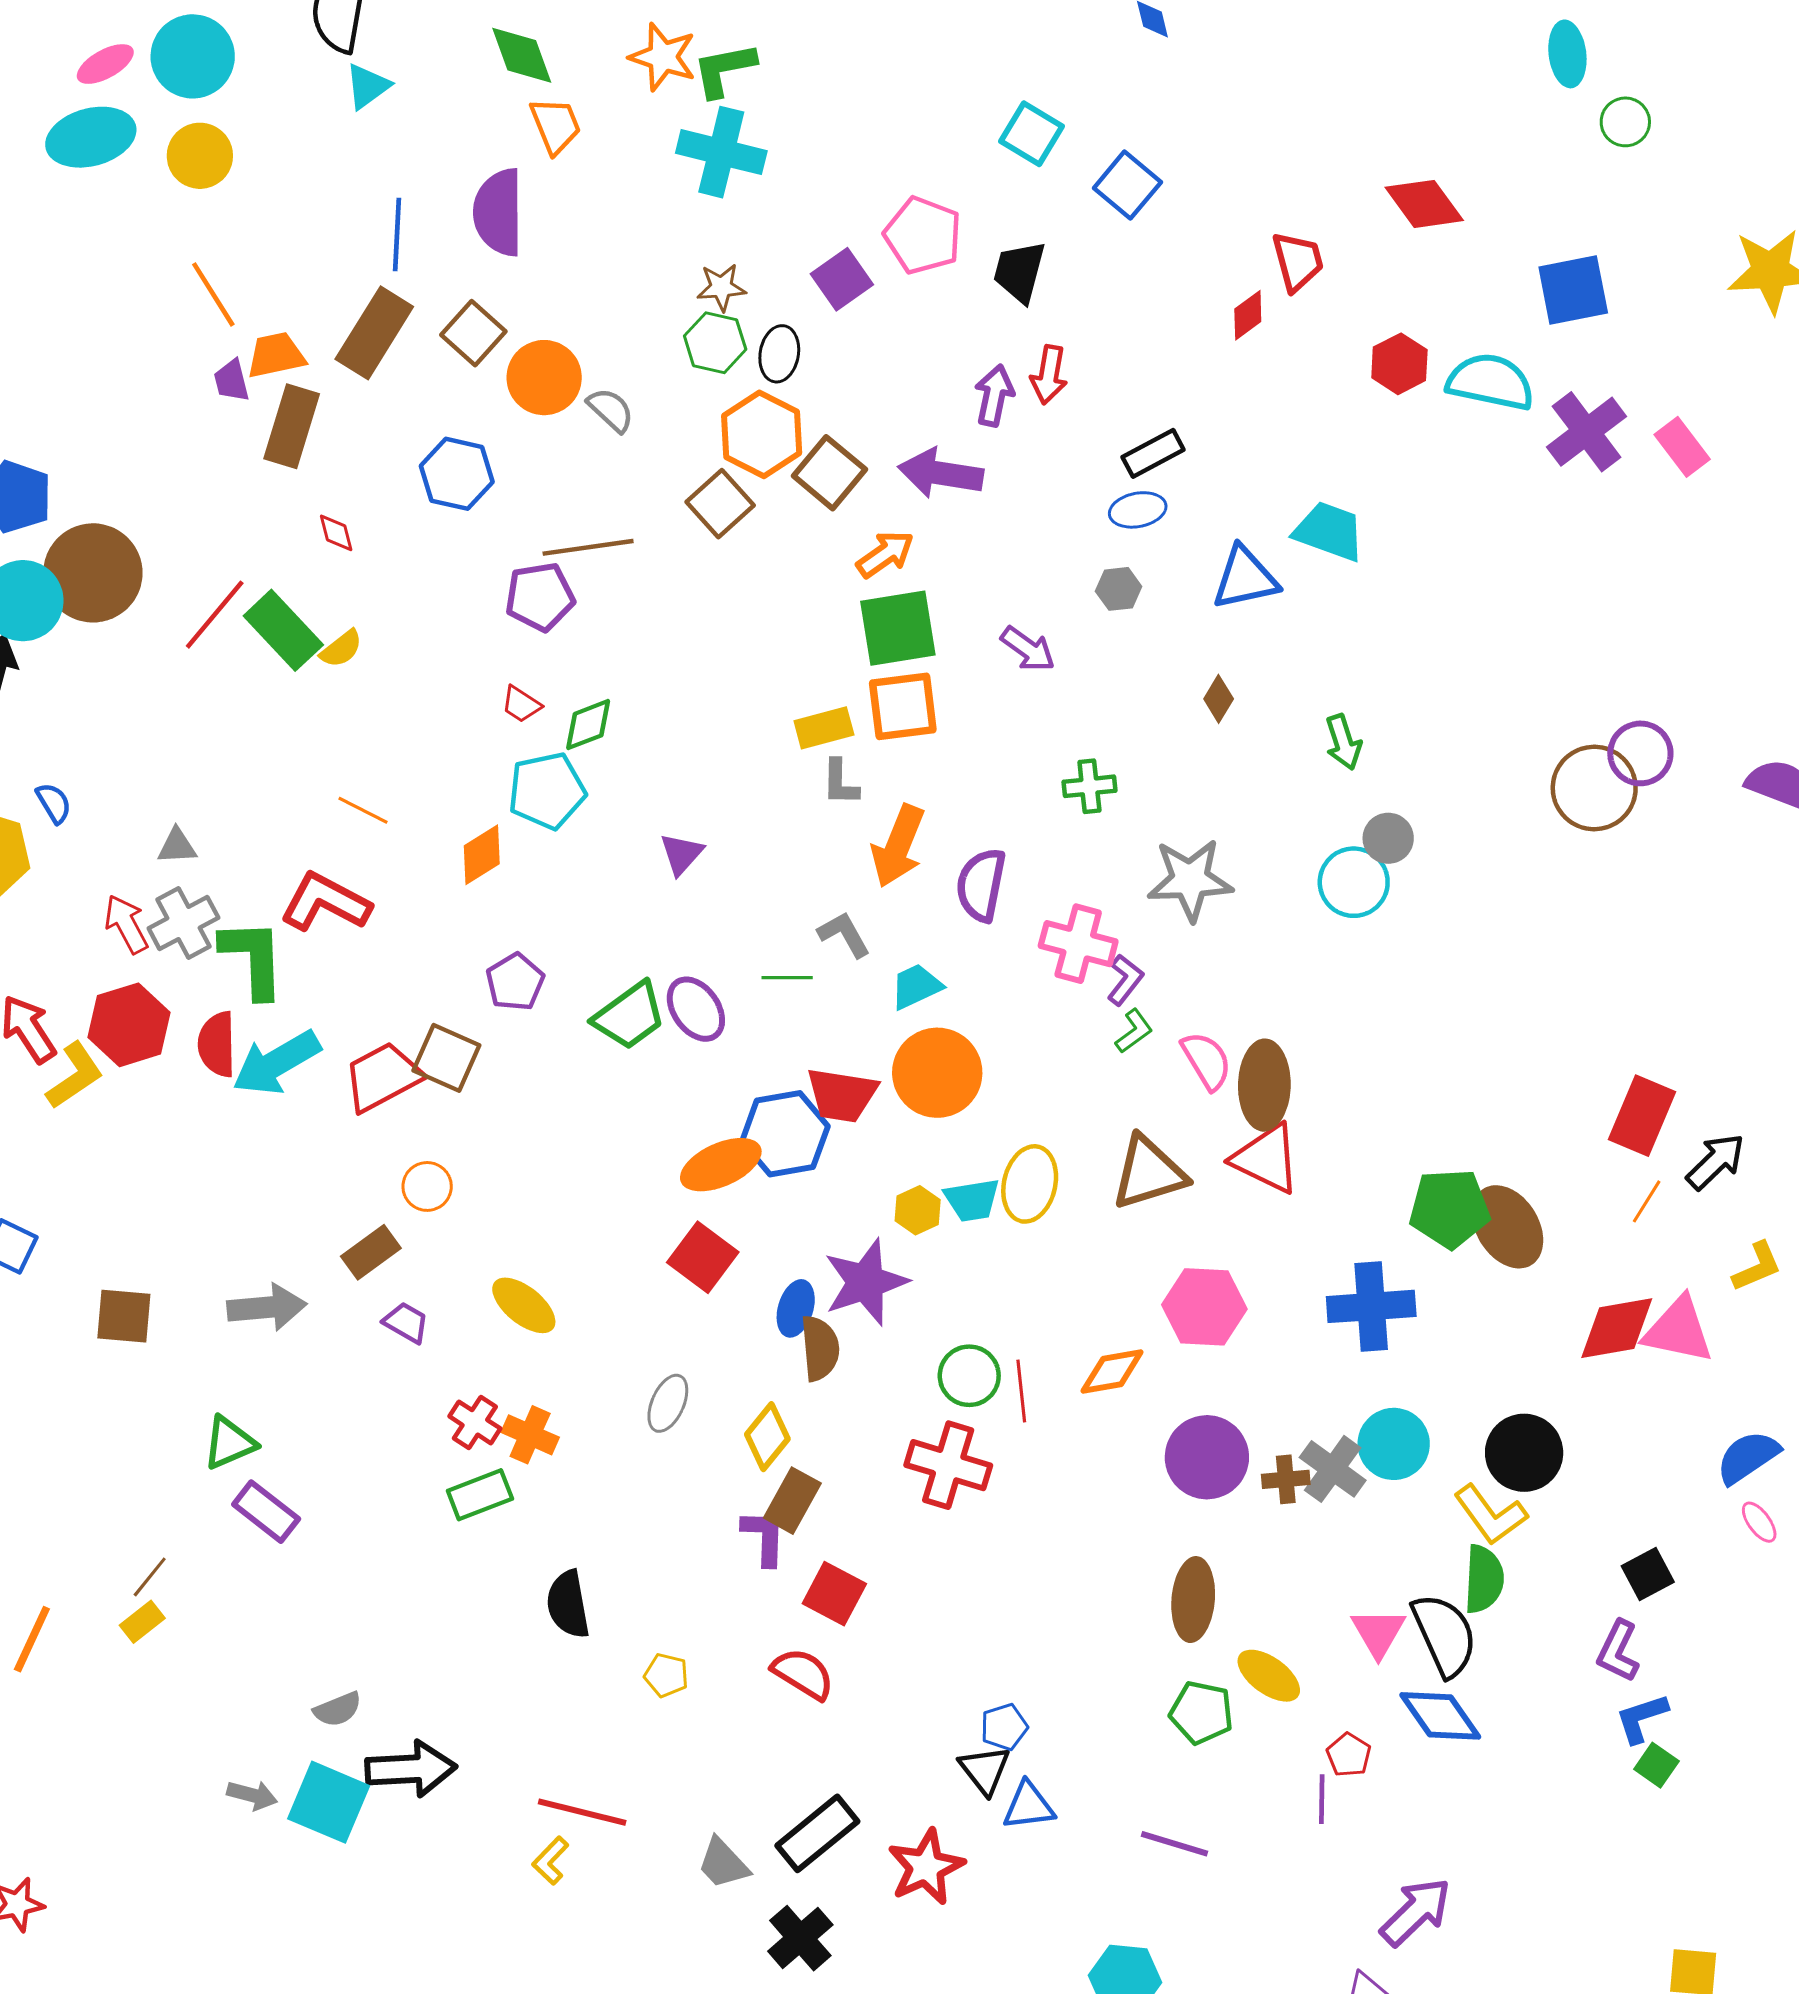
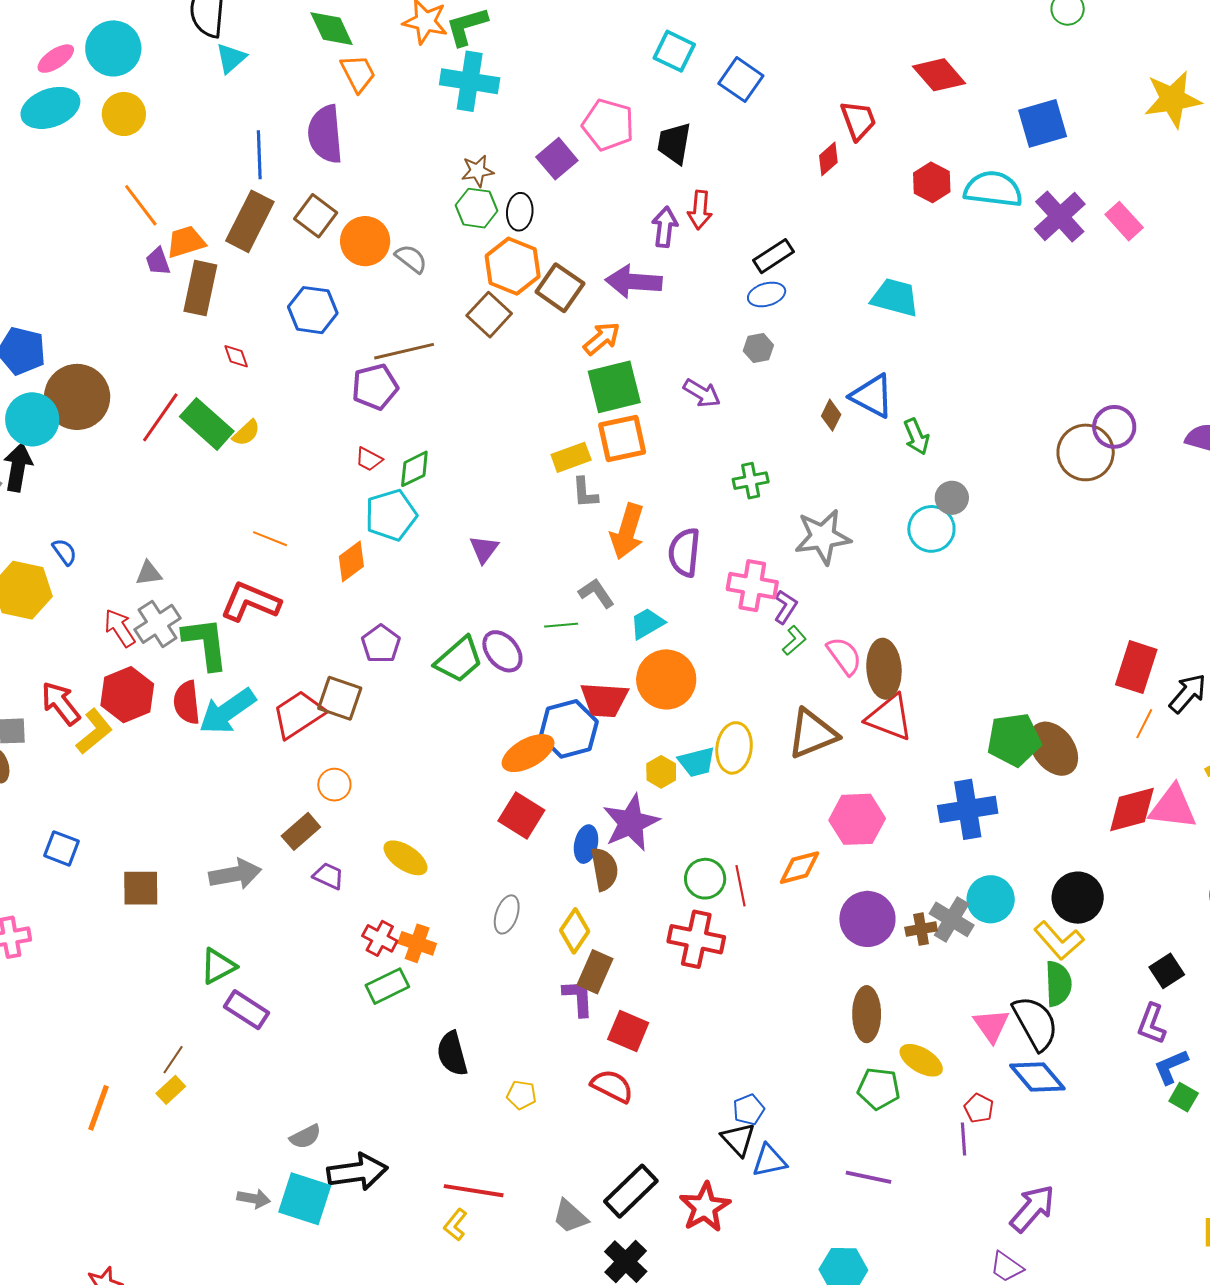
blue triangle: (1245, 578) -> (872, 396), moved, turned 45

